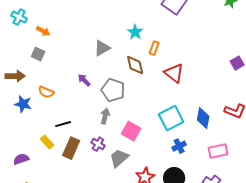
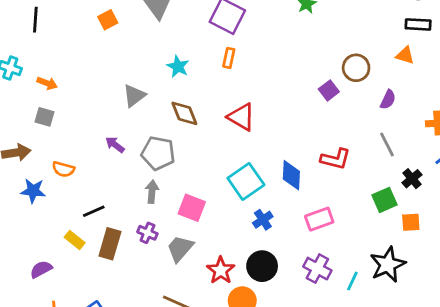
orange rectangle: (154, 48) -> (229, 58), moved

